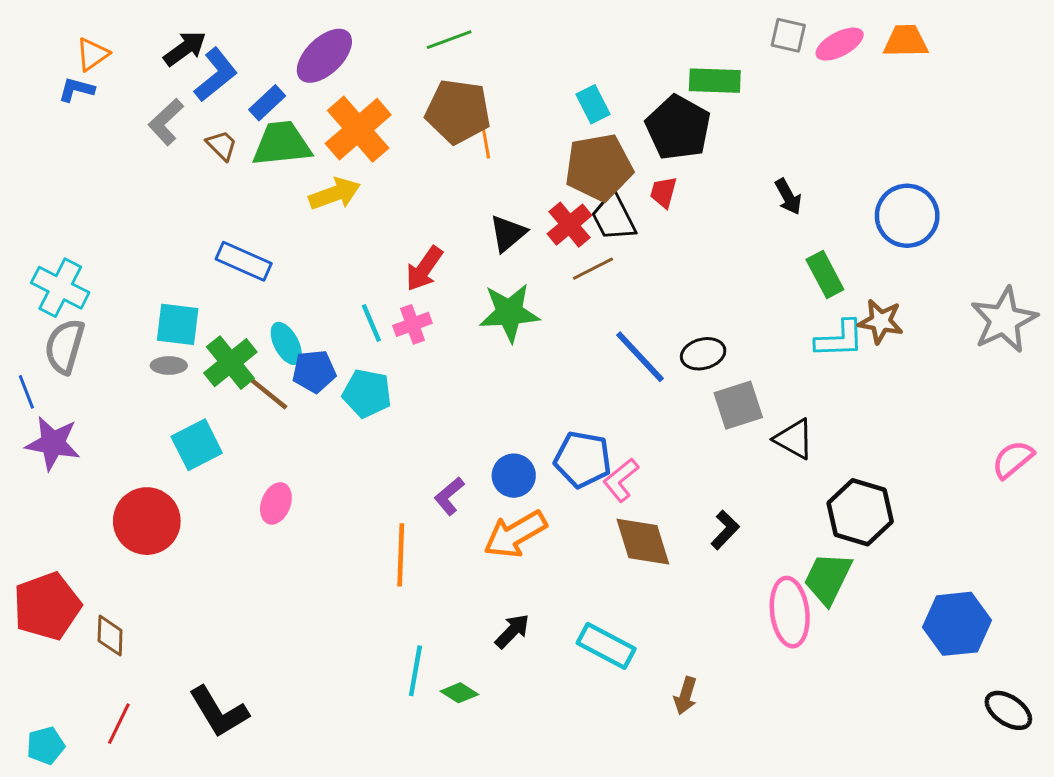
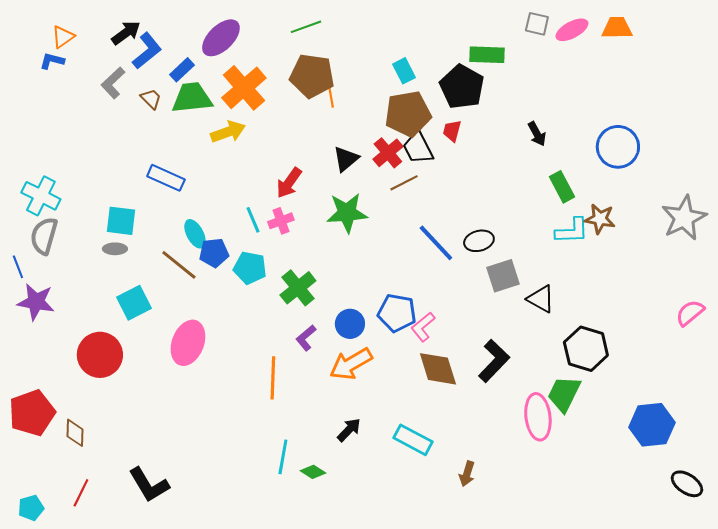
green cross: (230, 363) -> (298, 288), moved
pink ellipse: (276, 503) -> (188, 343), size x1.6
black L-shape: (725, 530) -> (494, 361), size x1.6

